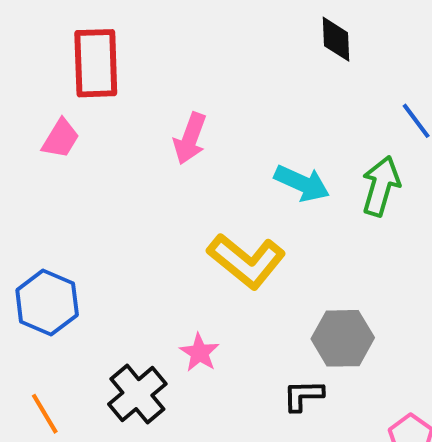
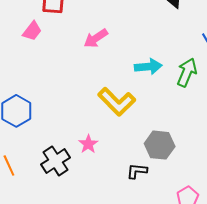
pink arrow: (190, 139) -> (96, 38), turned 30
cyan arrow: (302, 183) -> (148, 67), turned -36

